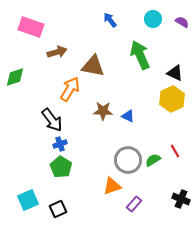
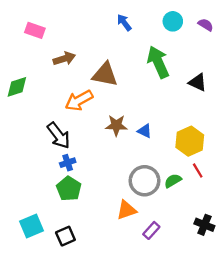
pink rectangle: (31, 27) -> (35, 30), size x0.7
orange arrow: (70, 89) -> (79, 100), turned -150
yellow hexagon: (172, 99) -> (190, 141), moved

